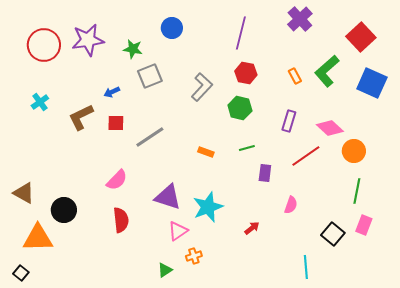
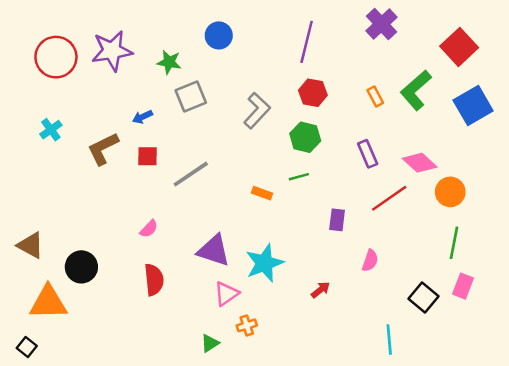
blue square: (372, 83) -> (473, 105), turned 36
purple rectangle: (289, 121) -> (368, 154), turned -40
green line: (247, 148) -> (299, 177), moved
pink semicircle: (117, 180) -> (149, 229), size x0.7

